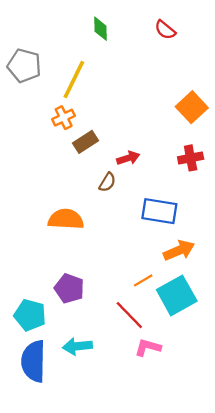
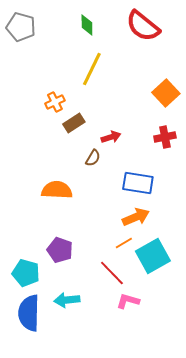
red semicircle: (165, 30) -> (143, 26), size x1.8
gray pentagon: (24, 66) -> (21, 27), moved
yellow line: (74, 79) -> (92, 69), moved
orange arrow: (179, 250) -> (136, 217), moved

